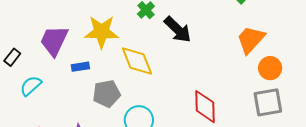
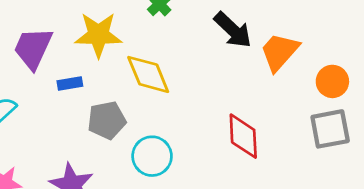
black arrow: (178, 30) -> (233, 30), moved
orange trapezoid: (251, 40) -> (279, 52), moved

